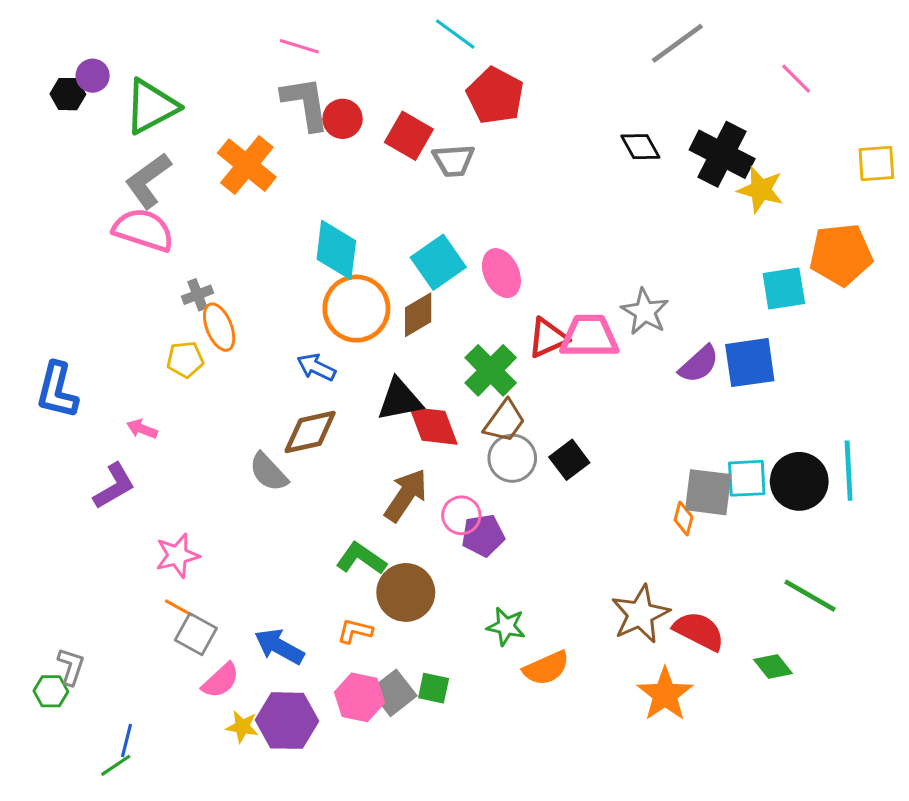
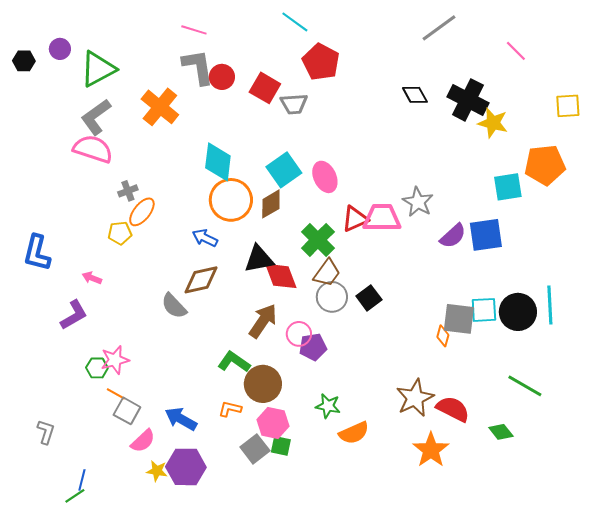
black hexagon: (68, 94) -> (24, 61), moved
orange ellipse: (219, 327) -> (142, 212), turned 60
green hexagon: (51, 691) -> (97, 368), moved
pink hexagon: (359, 697) -> (273, 423), moved

